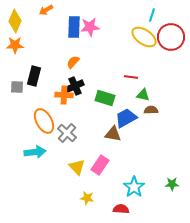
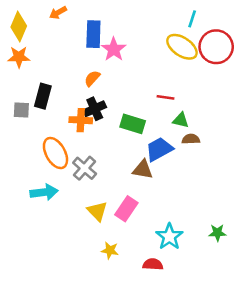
pink star: (90, 27) -> (114, 49), moved, turned -30

